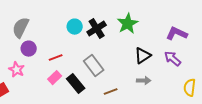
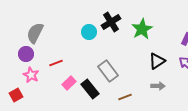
black cross: (97, 29) -> (111, 22), moved
purple circle: (29, 49) -> (26, 54), moved
red line: (56, 58) -> (56, 63), moved

